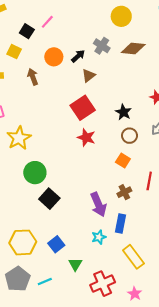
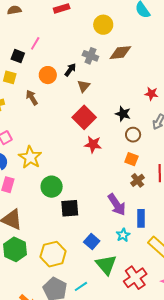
brown cross: (124, 192) -> (138, 180), moved
black square: (49, 199) -> (70, 208), turned -36
blue square: (56, 244) -> (92, 241), moved
green triangle: (75, 264) -> (106, 265), size x1.6

